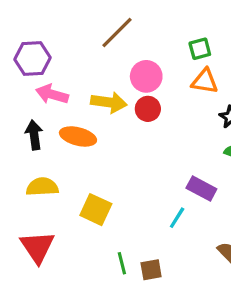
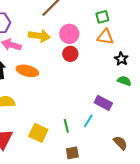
yellow arrow: (109, 102) -> (39, 36), moved
yellow square: (96, 210) -> (38, 133), moved
green line: (122, 263) -> (66, 126), moved

